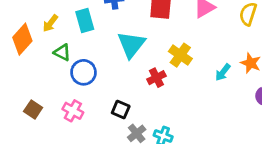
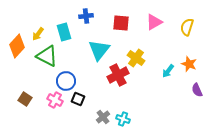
green triangle: (62, 52) -> (47, 56), size x1.6
blue circle: (83, 72) -> (66, 81), moved
red cross: (156, 78) -> (118, 75), size x1.5
black square: (121, 109) -> (78, 99), moved

